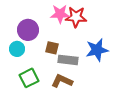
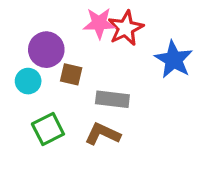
red star: (76, 17) -> (126, 28), turned -30
brown square: (52, 48) -> (71, 74), moved
blue star: (97, 50) -> (174, 60), moved, turned -30

